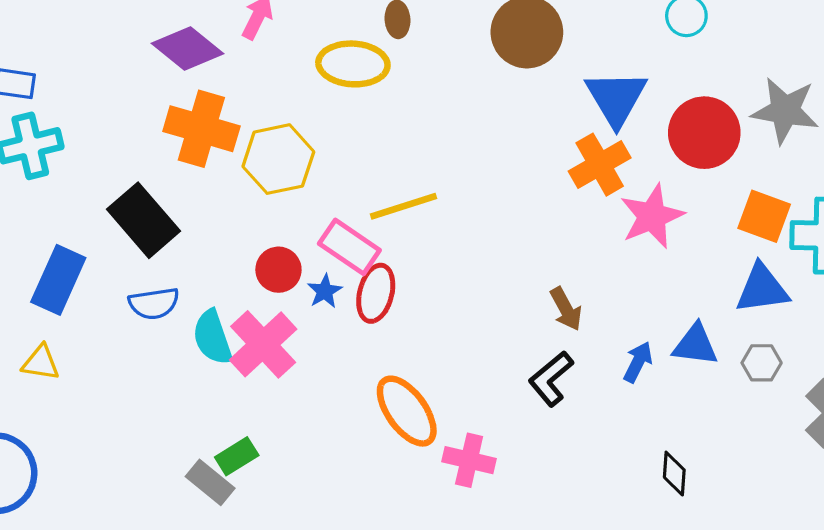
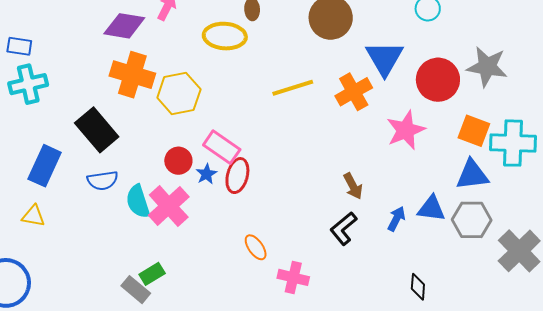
purple diamond: (187, 48) -> (124, 26), turned -30
orange cross: (600, 165) -> (354, 92), moved
yellow line: (404, 206) -> (293, 88), moved
gray hexagon: (762, 363) -> (472, 220), size x1.6
orange ellipse: (407, 411) -> (256, 247), size x0.6

